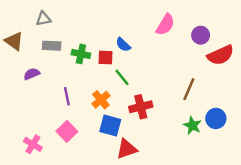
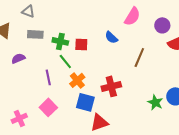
gray triangle: (43, 19) -> (28, 11), turned 32
blue semicircle: (123, 45) -> (111, 37), moved
green line: (122, 77) -> (65, 61), moved
brown line: (189, 89) -> (139, 57), moved
pink cross: (33, 144) -> (19, 118), turned 35

